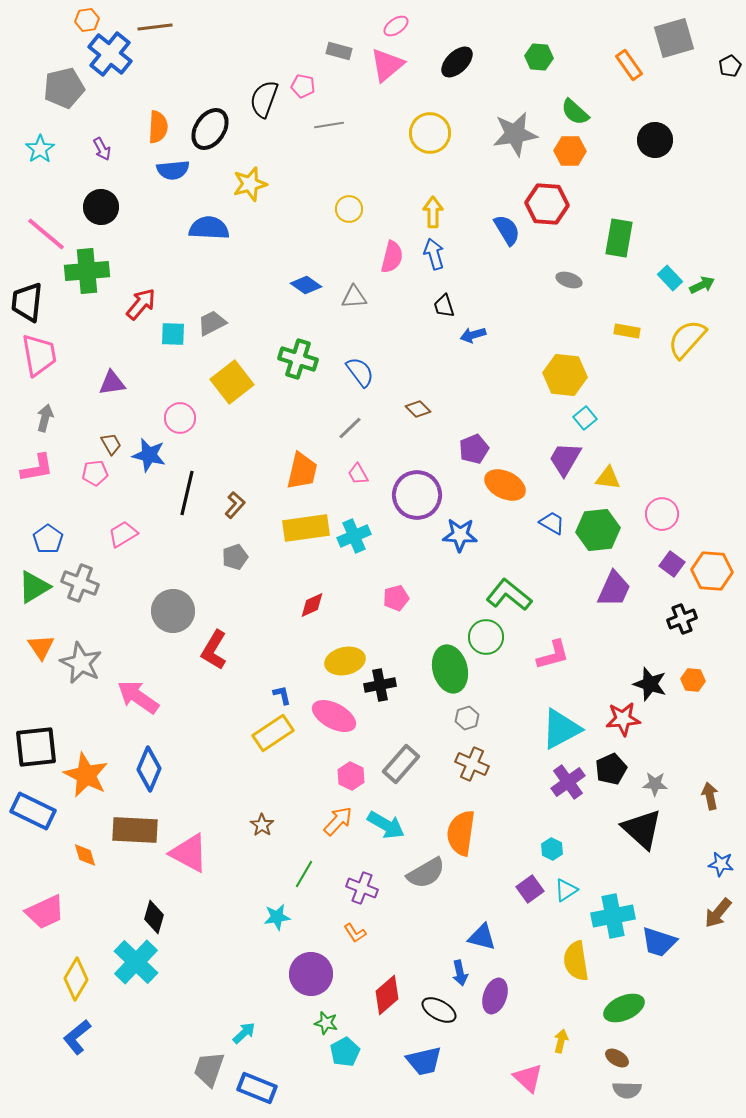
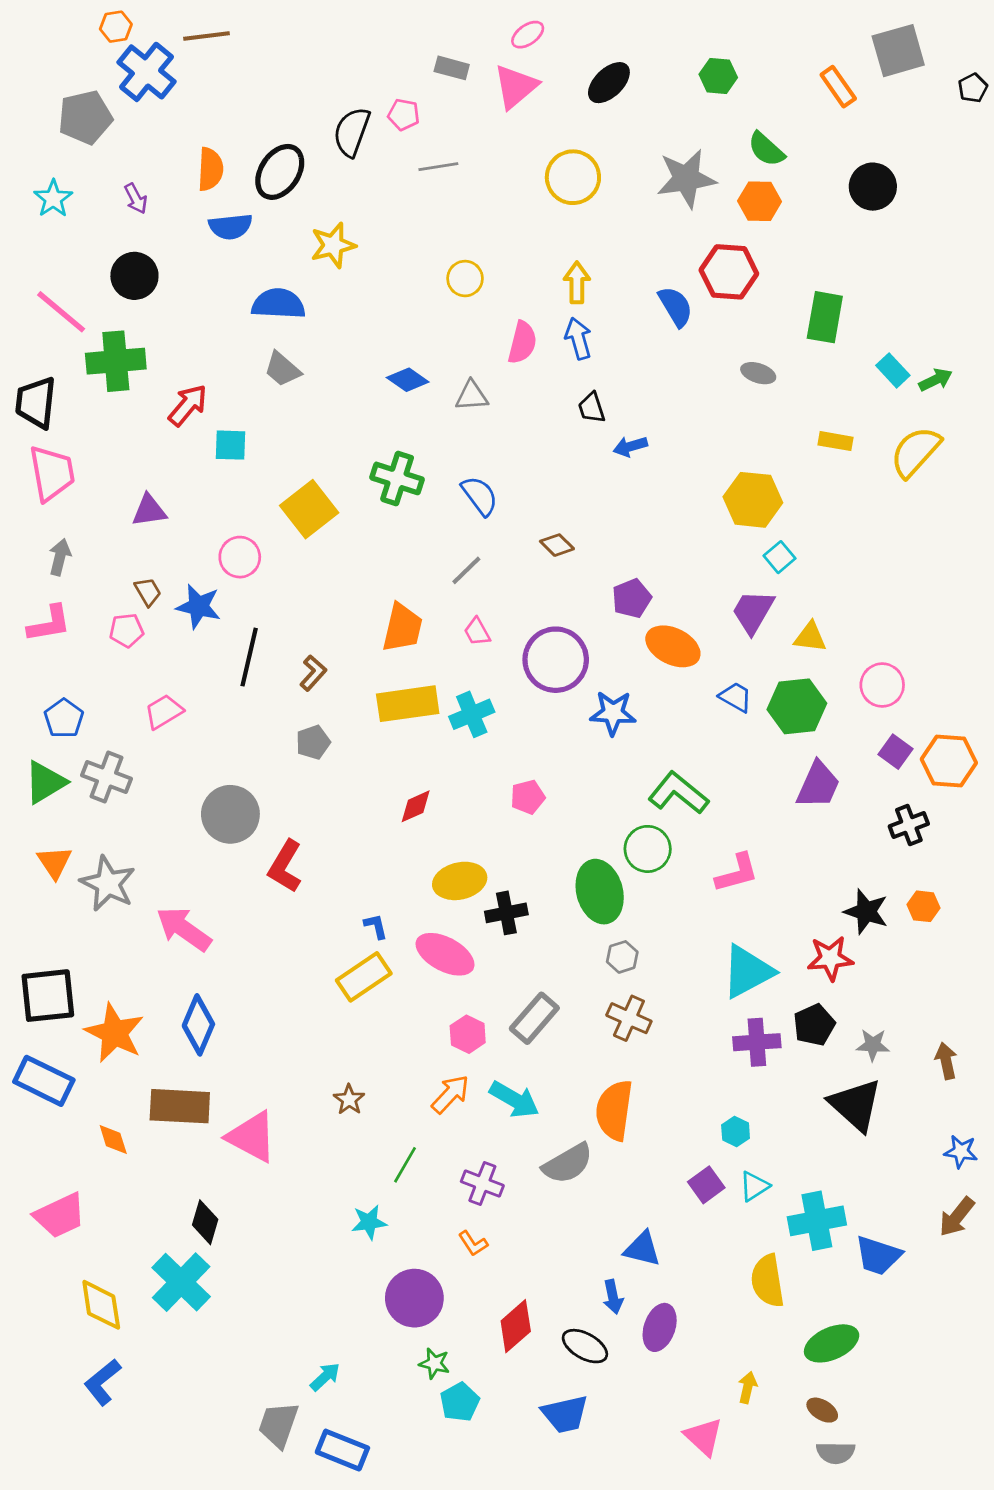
gray trapezoid: (212, 323) -> (282, 369), moved, turned -112
purple cross: (568, 782) -> (757, 1042), turned 32
yellow diamond: (76, 979) -> (101, 1305), turned -39

